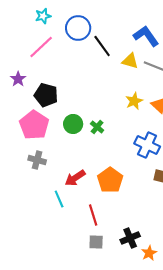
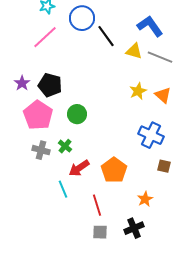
purple star: (18, 79) -> (22, 83), moved
green cross: (97, 127) -> (65, 146), moved
orange star: (149, 253) -> (145, 199), moved

